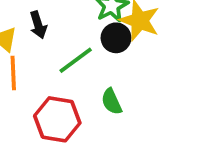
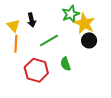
black circle: (116, 38) -> (89, 40), moved

